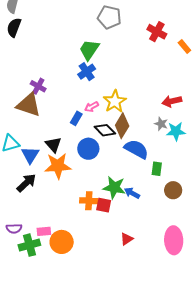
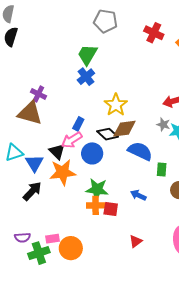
pink arrow: (92, 107) -> (72, 140), moved, size x1.5
brown diamond: (122, 126) -> (124, 129), turned 55
green star: (114, 187) -> (97, 189), moved

